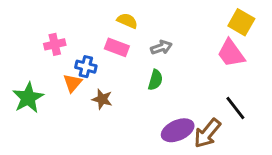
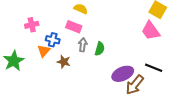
gray arrow: (161, 47) -> (83, 45), moved, turned -64
black line: (235, 108) -> (154, 68), turned -30
purple ellipse: (178, 130) -> (123, 74), moved

